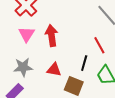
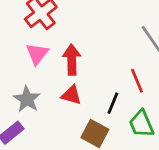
gray star: (23, 67) -> (27, 99), turned 30
red triangle: (54, 70) -> (71, 95), moved

